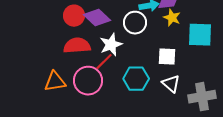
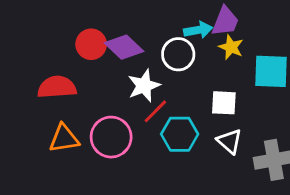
red semicircle: (77, 46) -> (57, 87), moved
red line: (104, 62) -> (155, 111), moved

